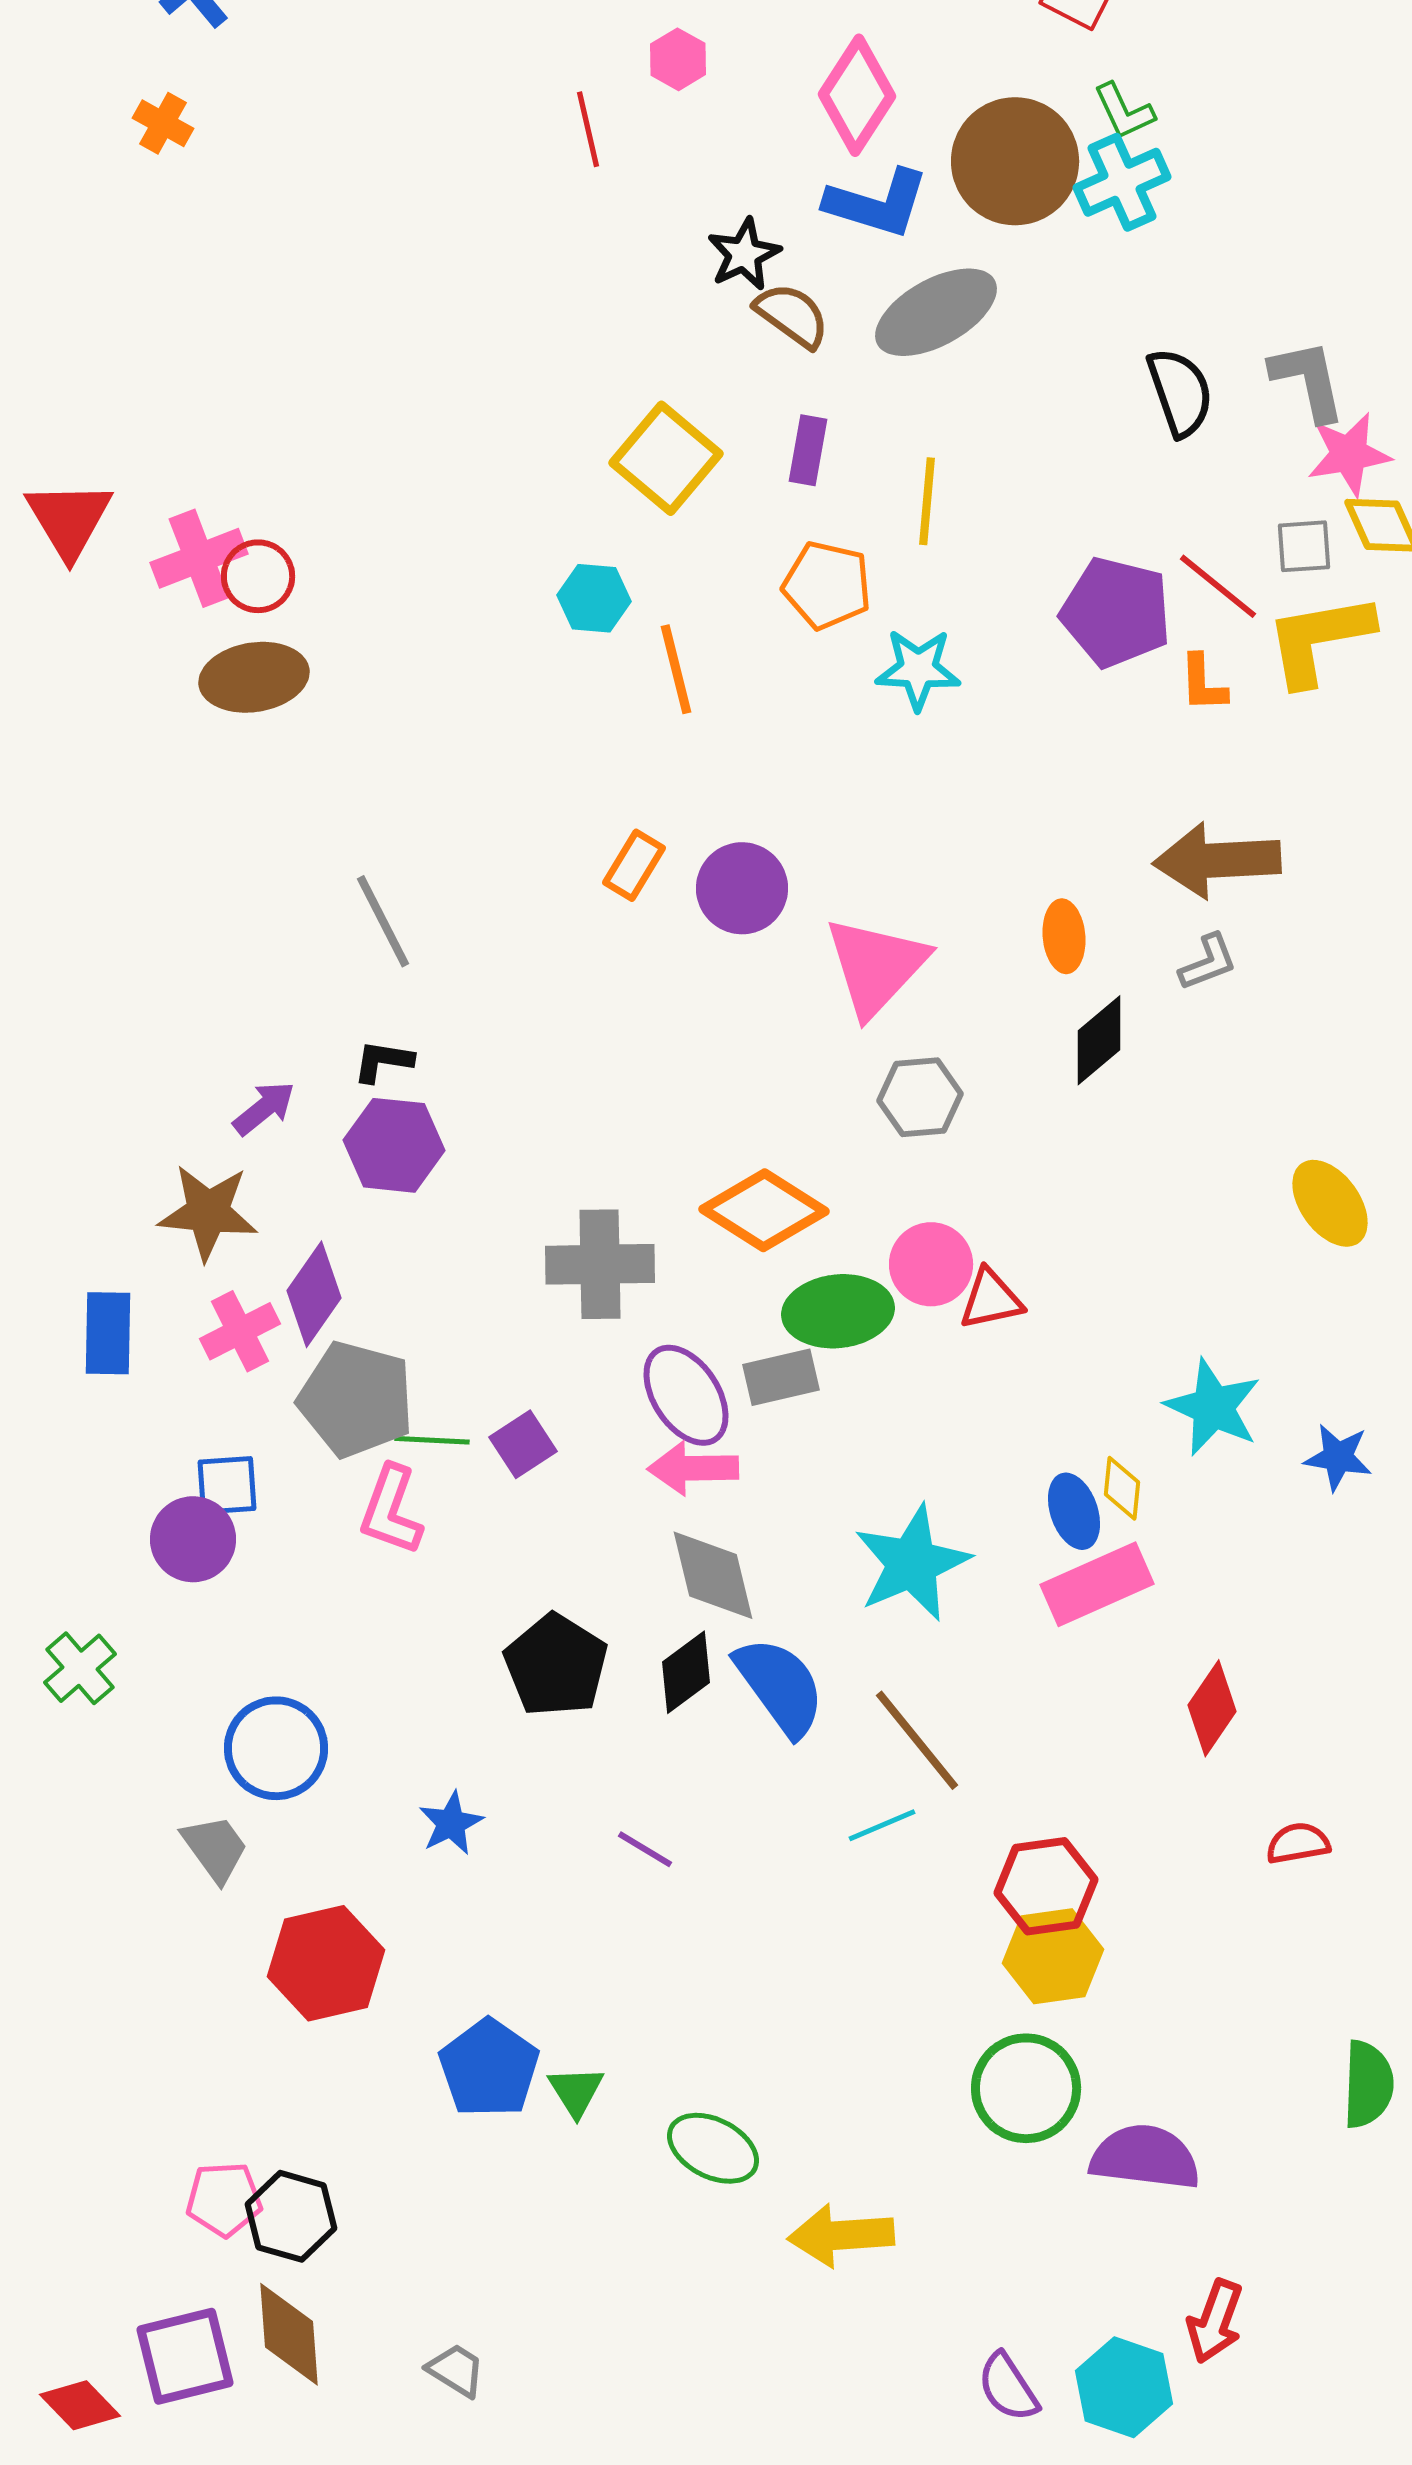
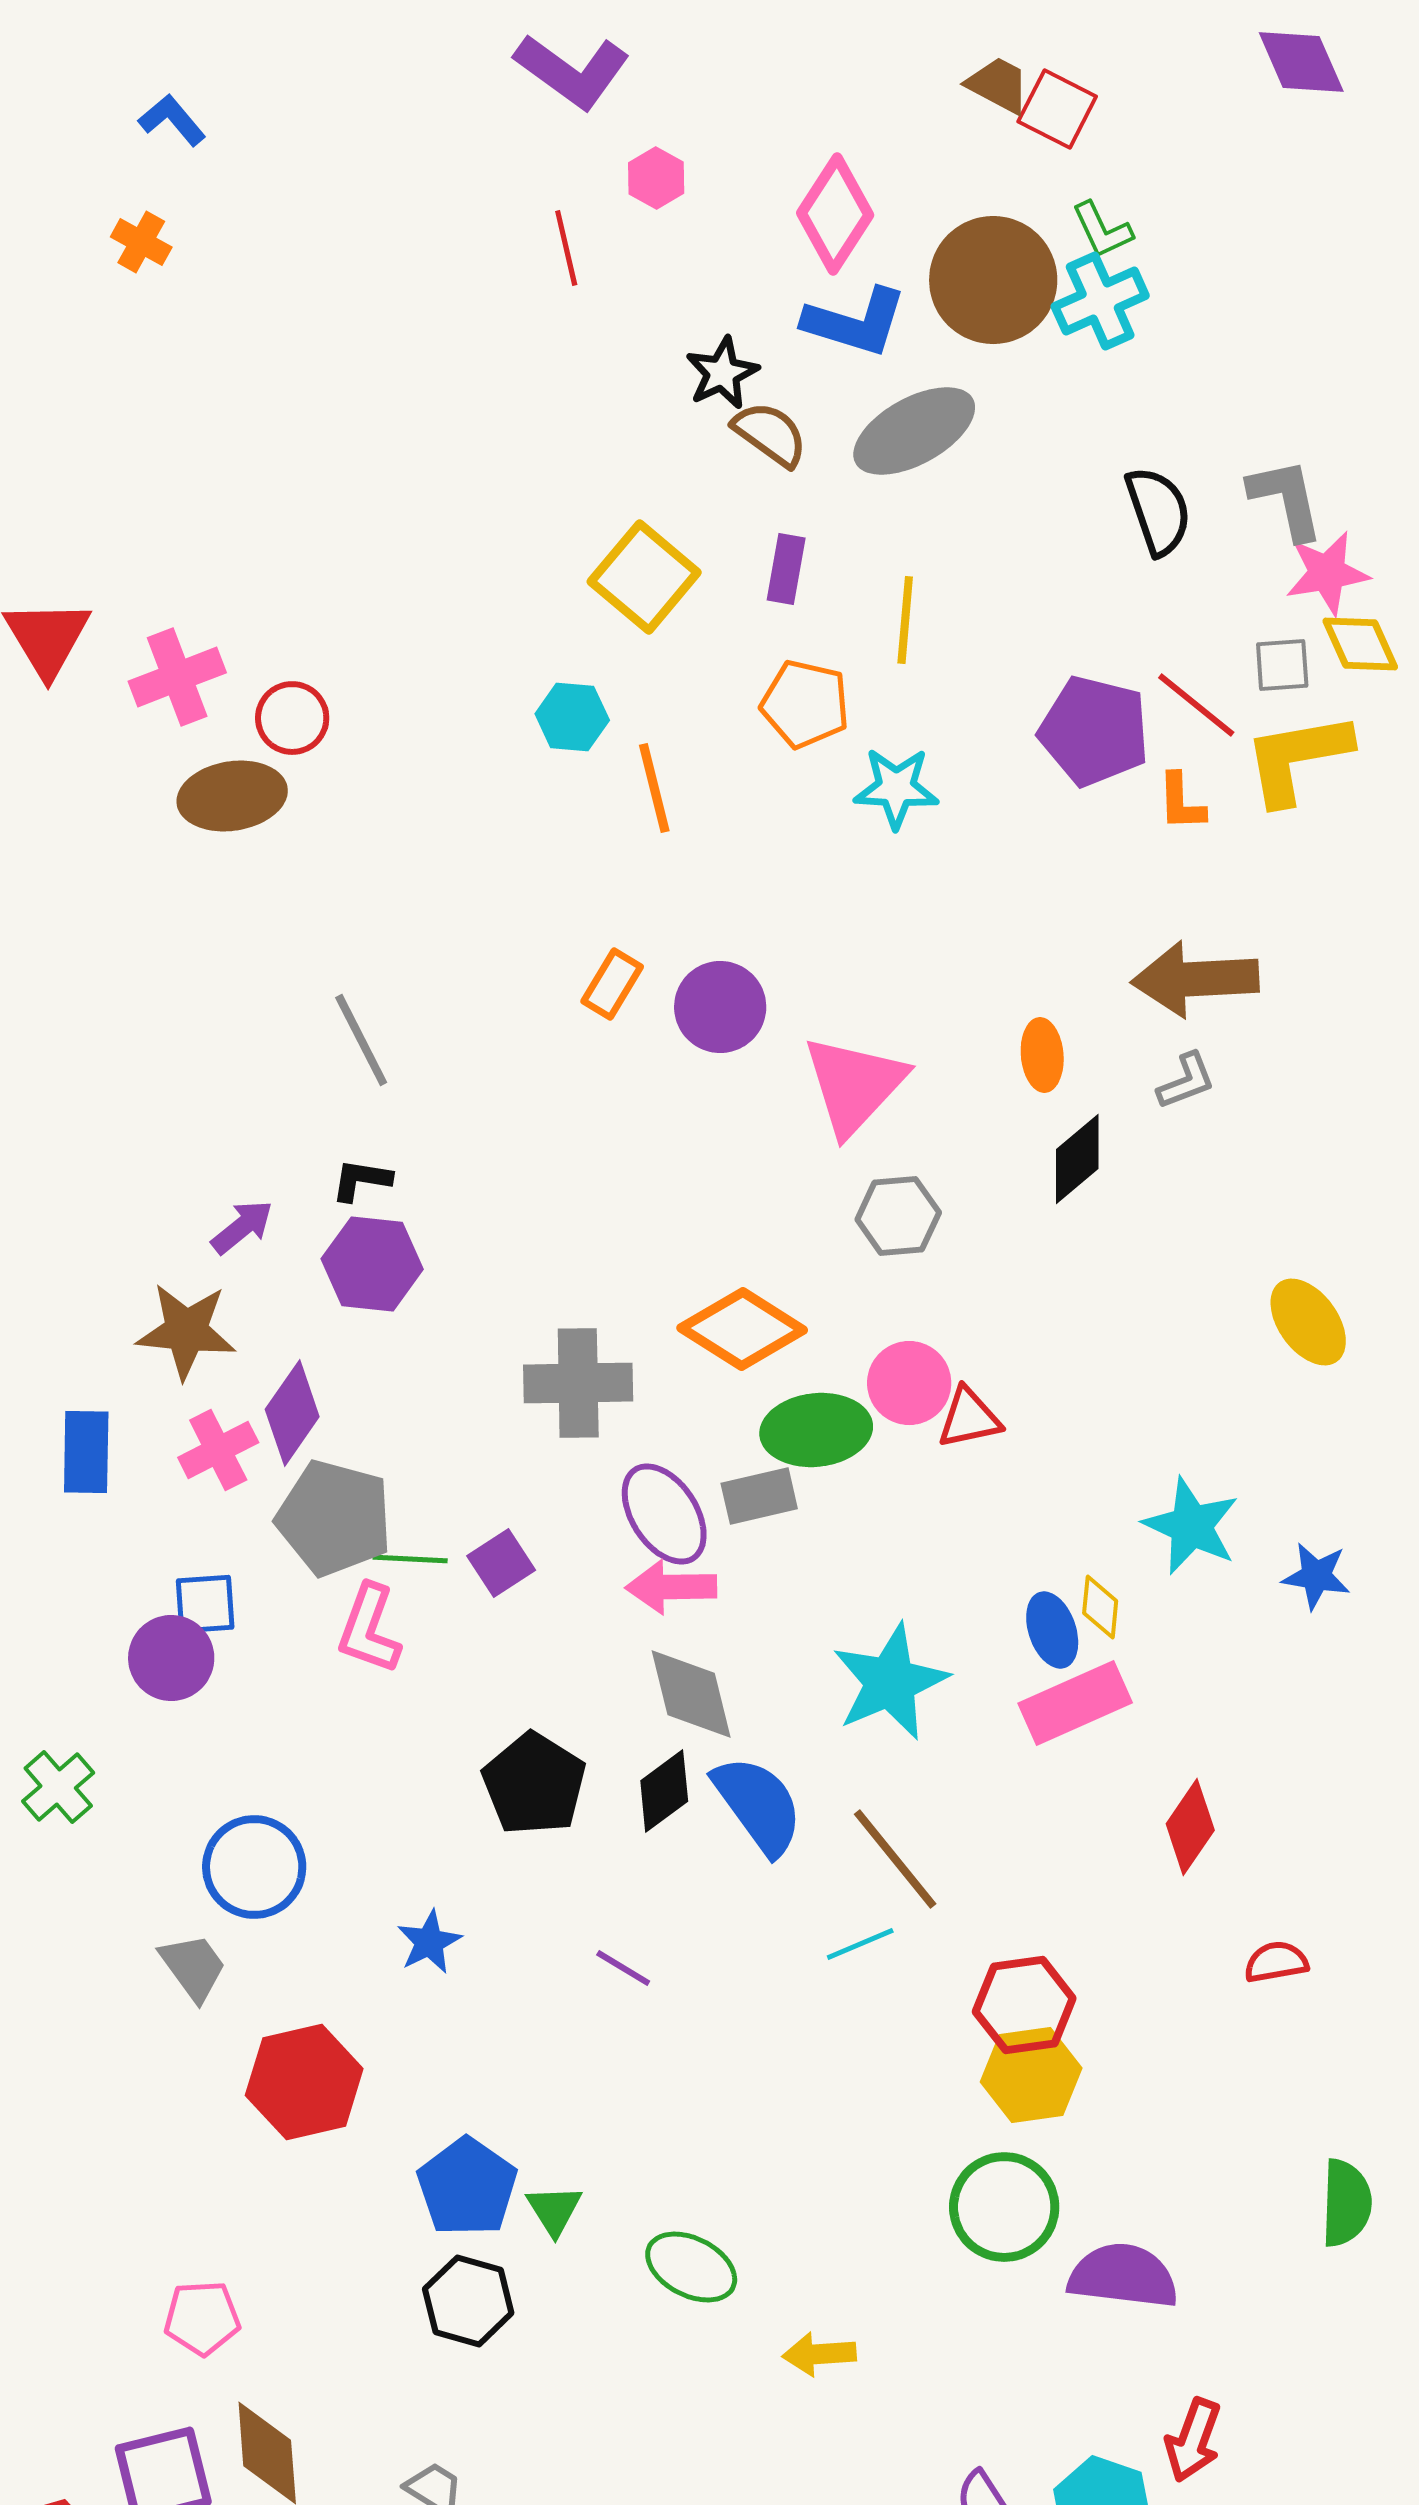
red circle: (258, 576) -> (292, 718), moved
black hexagon: (291, 2216) -> (468, 2301), moved
yellow arrow: (841, 2235) -> (819, 2354), size x0.7

